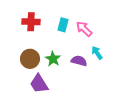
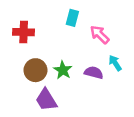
red cross: (31, 22) -> (24, 32), moved
cyan rectangle: (63, 25) -> (72, 18), moved

